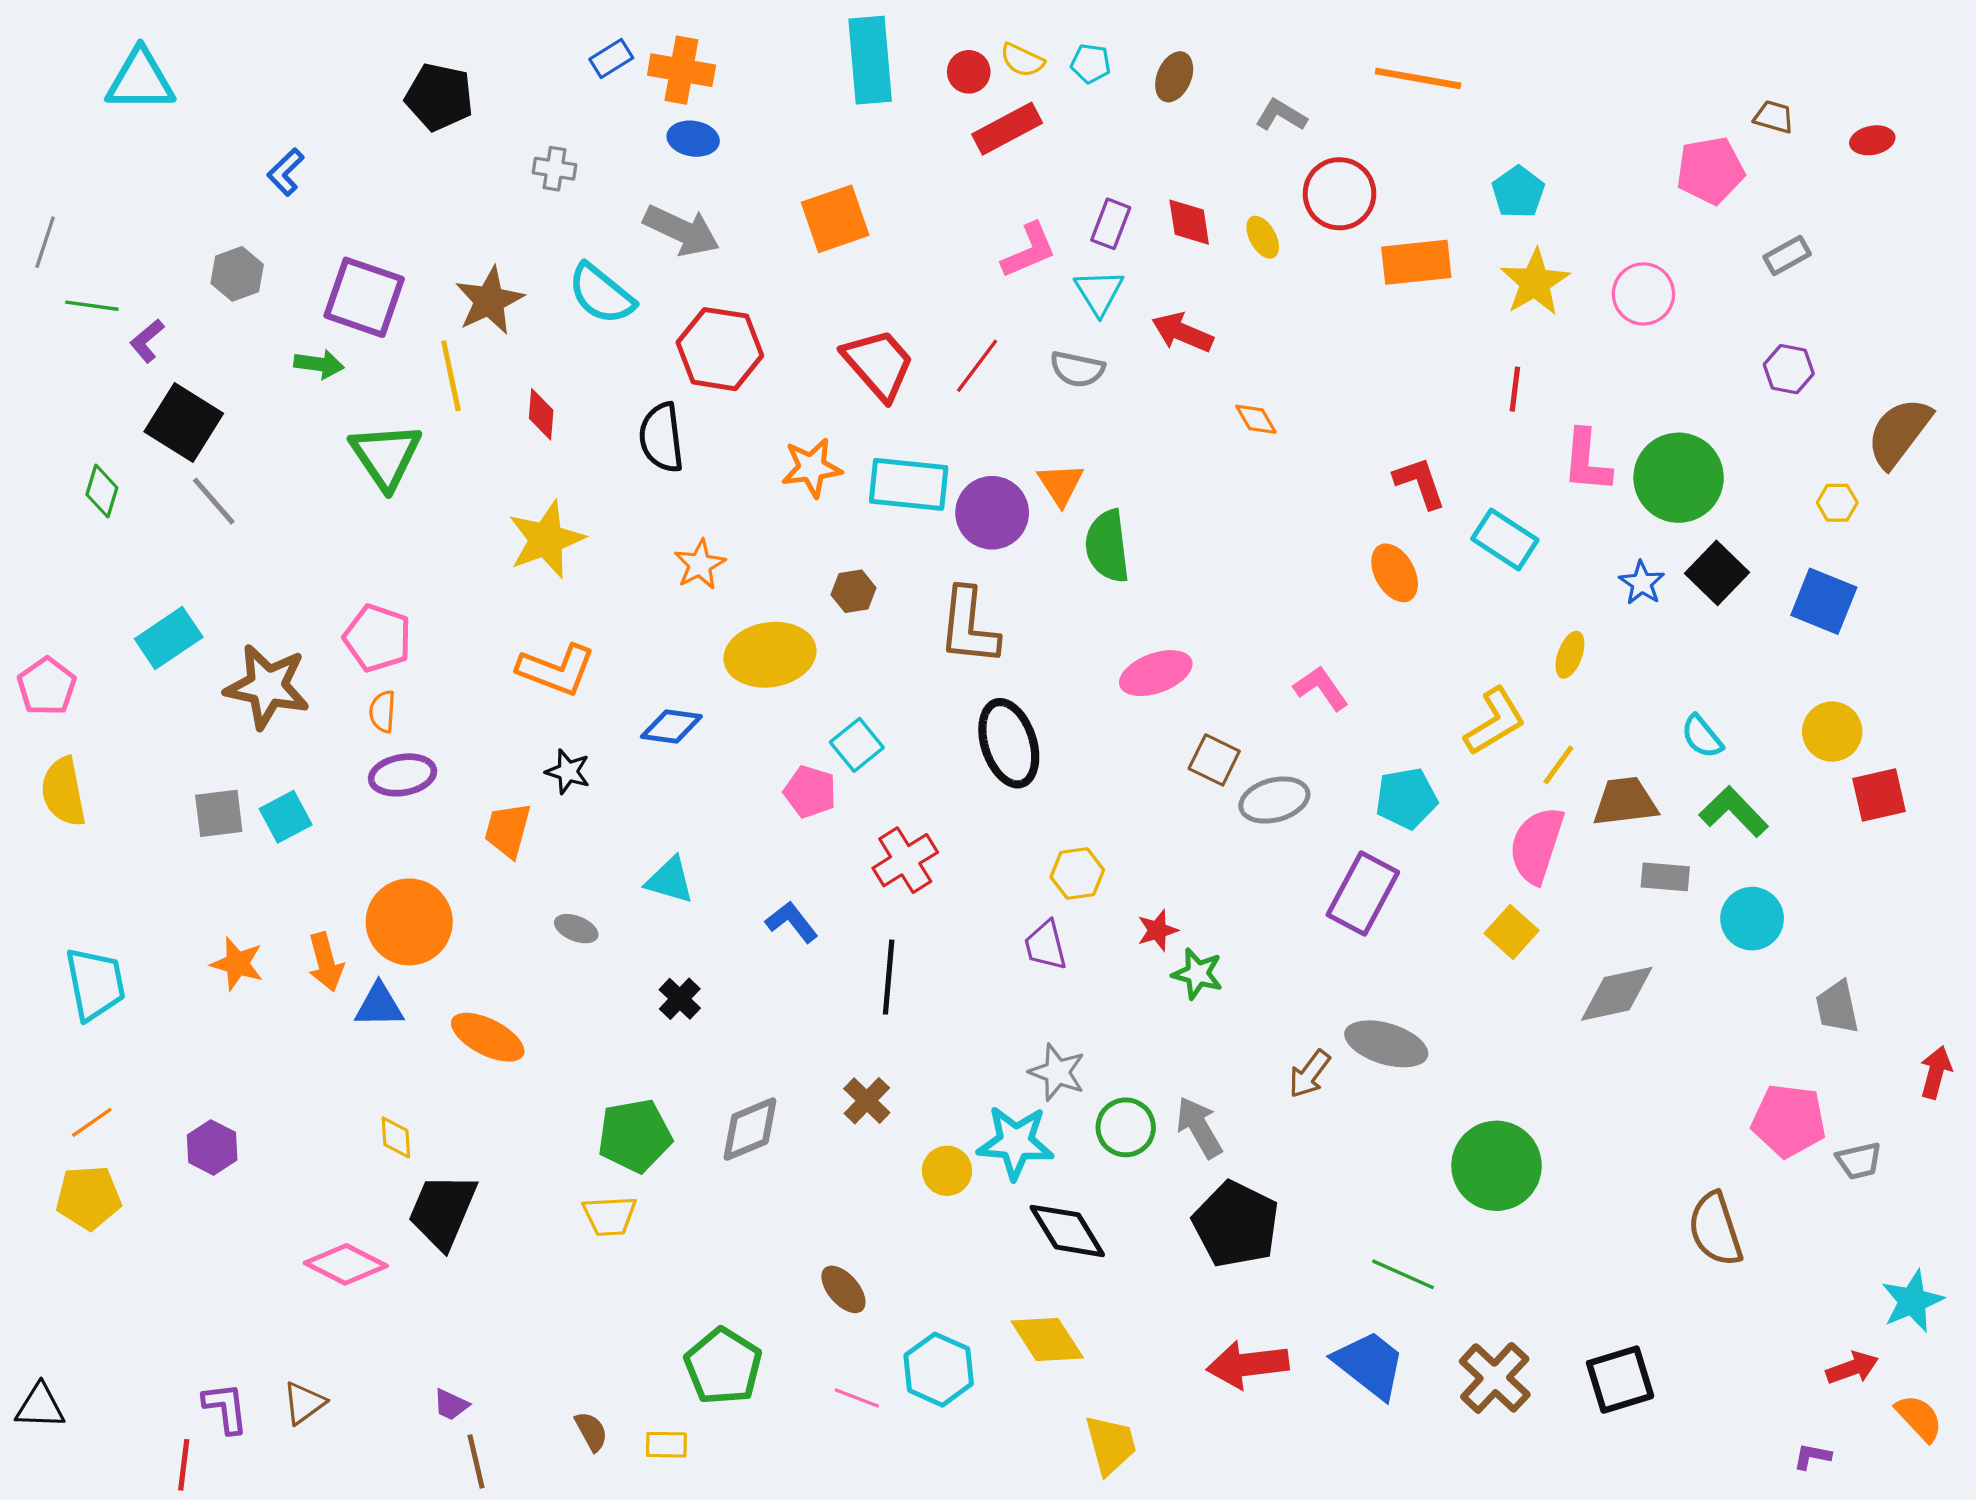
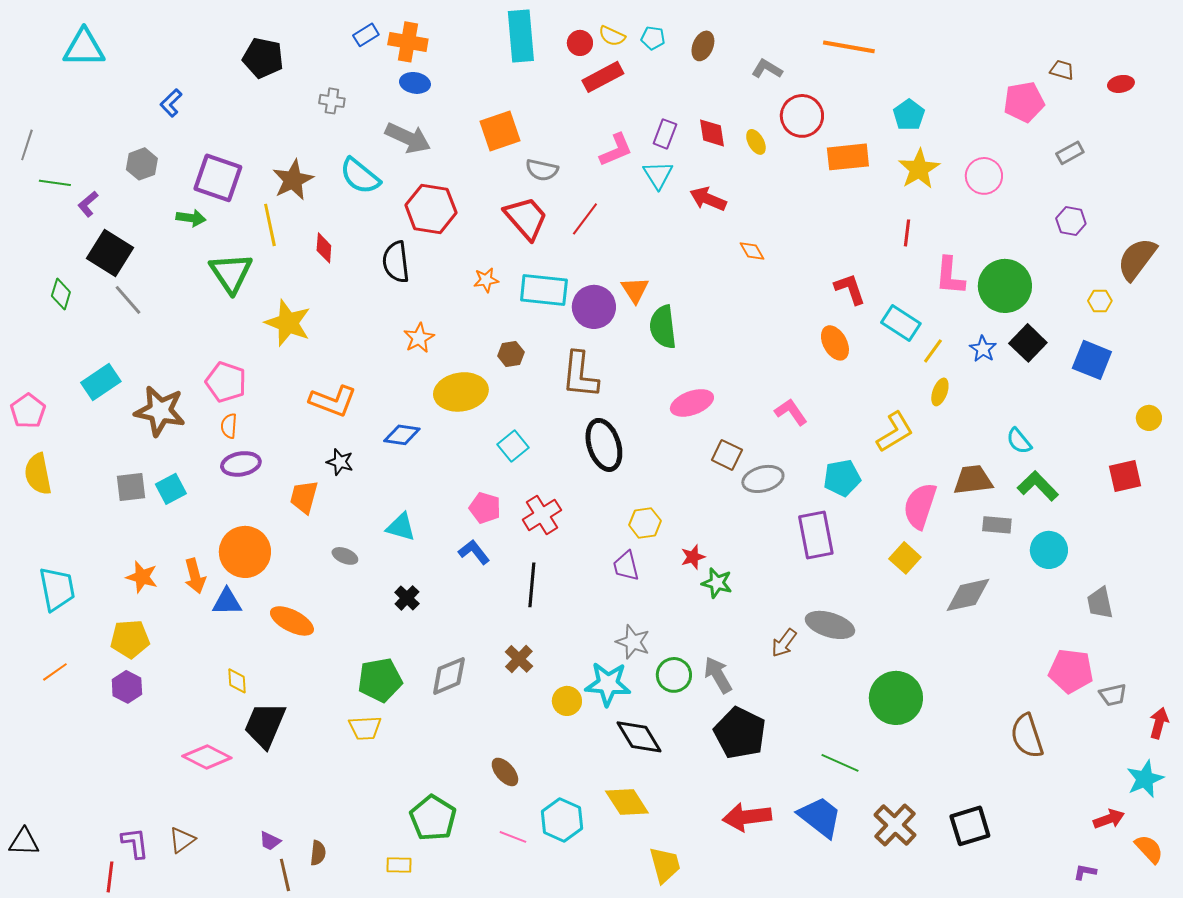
gray semicircle: (1077, 369) -> (542, 170), moved
orange star: (812, 468) -> (486, 280), size x0.7
yellow star: (546, 539) -> (288, 323), moved, turned -30
yellow circle: (1832, 732) -> (1149, 418), moved, size x0.7
yellow line: (1558, 765) -> (933, 351), moved
pink pentagon: (810, 792) -> (485, 508), moved
purple rectangle: (1363, 894) -> (816, 535), turned -39
red arrow: (1936, 1072) -> (1159, 723), moved
yellow pentagon: (89, 1198) -> (130, 639), moved
brown semicircle: (591, 1431) -> (318, 853), moved, turned 35

